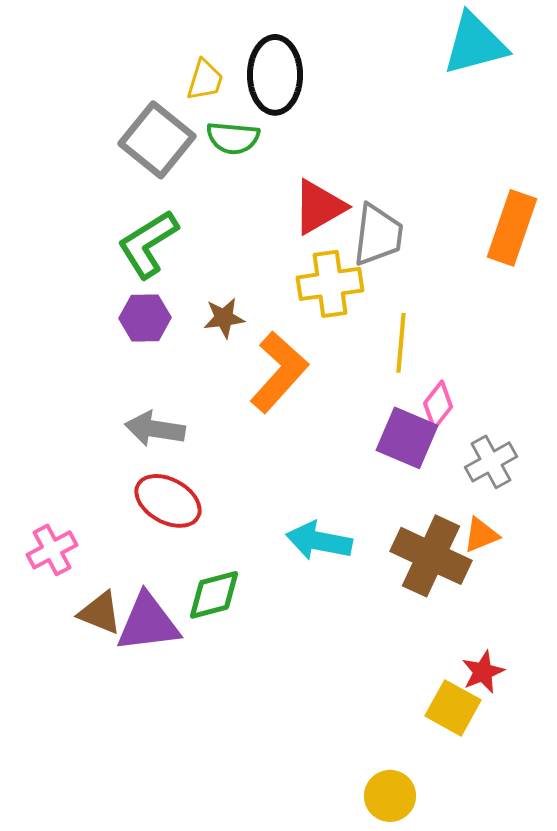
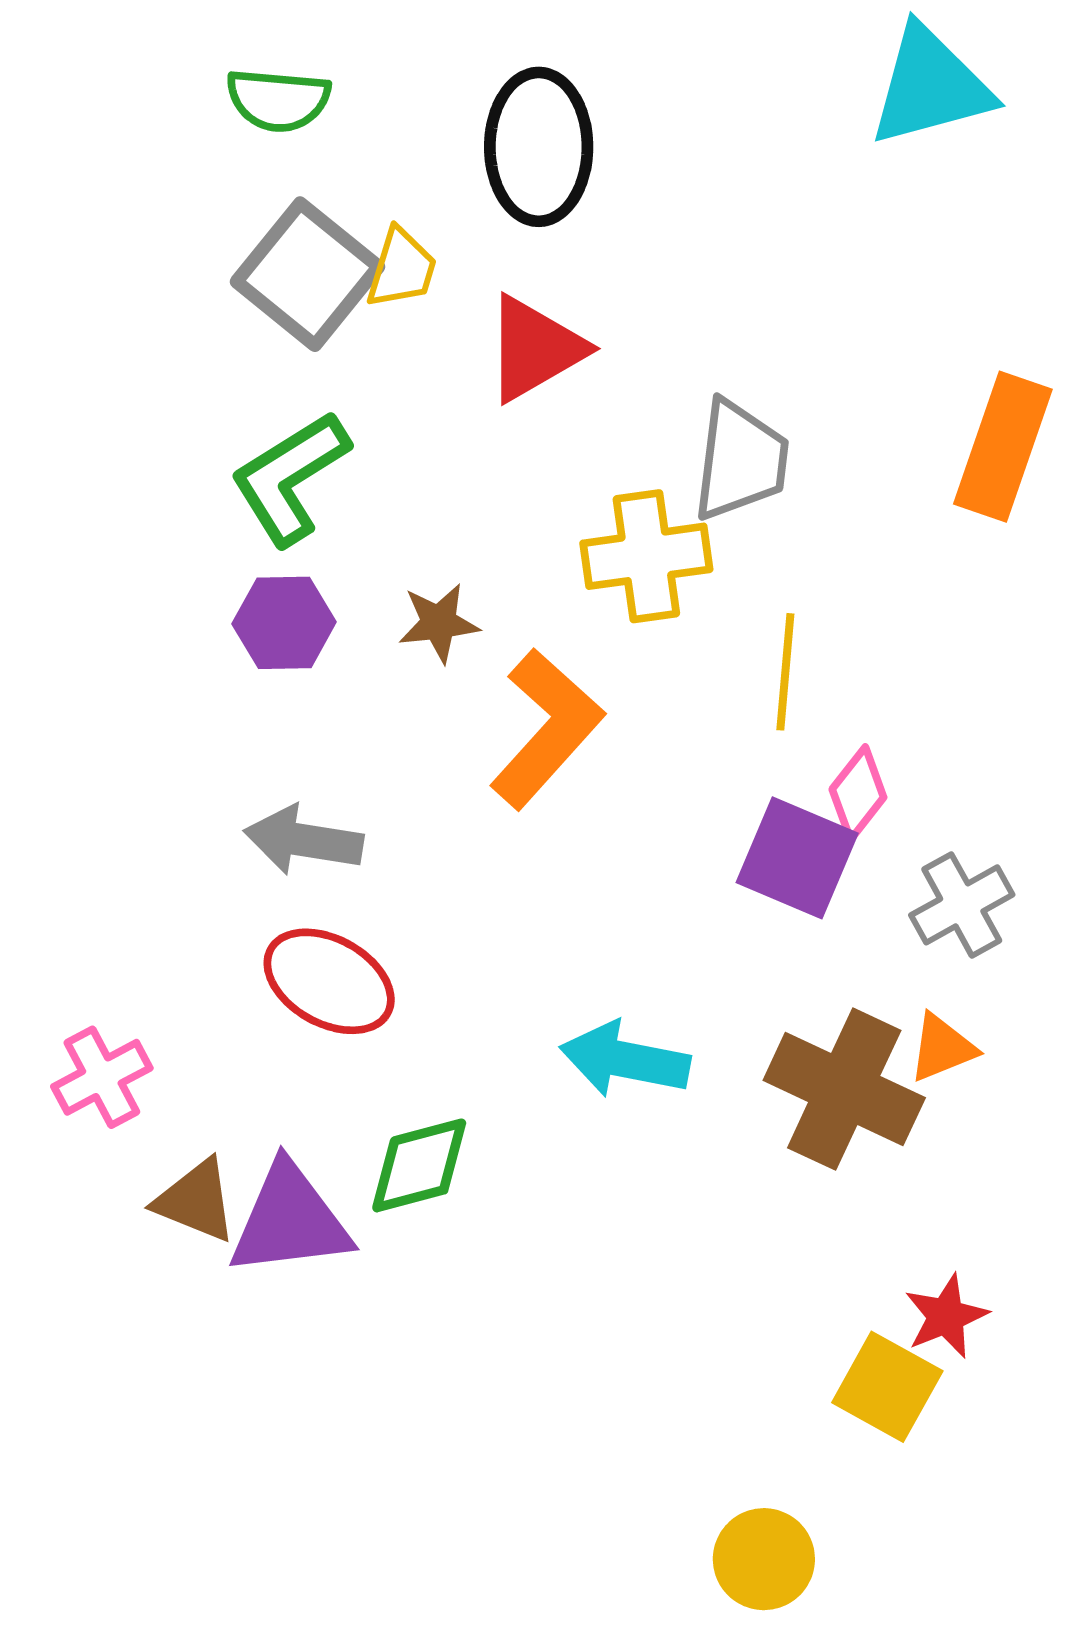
yellow trapezoid: (205, 80) -> (402, 268), moved
green semicircle: (233, 138) -> (278, 100), moved
red triangle: (319, 207) -> (535, 349), moved

